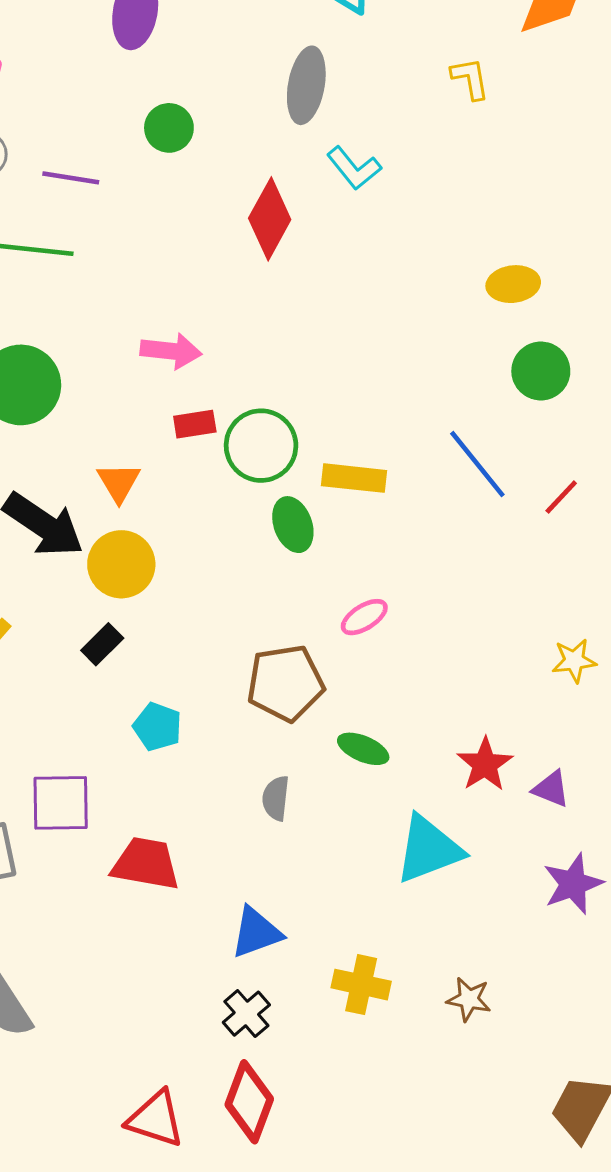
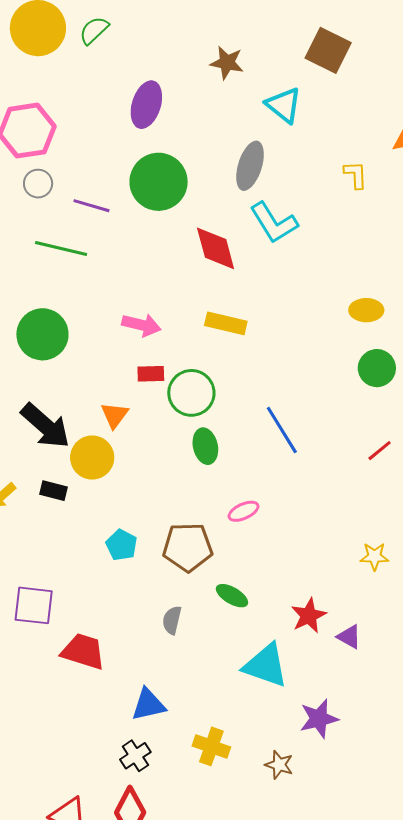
green circle: (169, 128) -> (159, 182), size x1.8
cyan L-shape: (354, 168) -> (274, 223), size x1.4
red diamond: (270, 219) -> (216, 248), turned -51
blue line: (477, 464) -> (282, 430), moved
yellow rectangle: (354, 478) -> (226, 323), moved
orange triangle: (119, 482) -> (114, 415), moved
black rectangle: (102, 644) -> (54, 491), moved, turned 52
cyan pentagon: (157, 727) -> (122, 545), moved
cyan triangle: (429, 849) -> (266, 665), turned 33
purple star: (573, 884) -> (319, 719), moved

